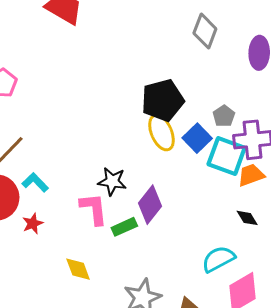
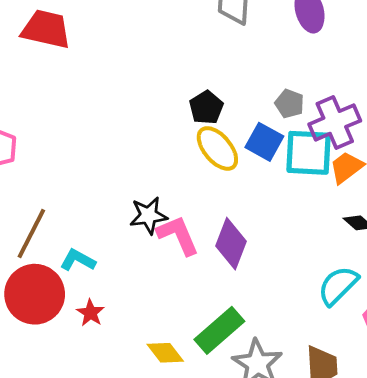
black pentagon: (163, 100) -> (206, 107), size x0.6
black star: (112, 181) -> (148, 215), moved
pink L-shape: (94, 209) -> (178, 235), moved
green rectangle: (124, 227) -> (219, 330), moved, size x1.5

